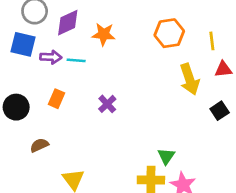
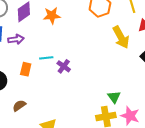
cyan line: (76, 60) -> (46, 58), moved

